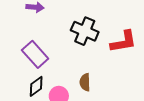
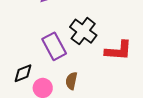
purple rectangle: (35, 54) -> (54, 46), moved

